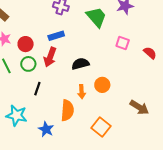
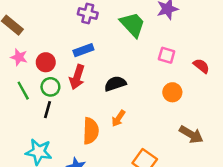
orange circle: (102, 85) -> (172, 92), moved
black line: (37, 89) -> (47, 110), moved
orange arrow: (82, 92) -> (118, 118), turned 40
orange semicircle: (67, 110) -> (91, 131), moved

